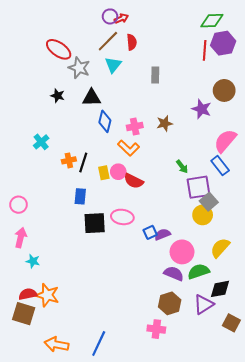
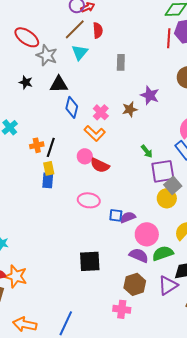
purple star: (202, 109) -> (150, 95), moved
pink cross: (135, 126) -> (101, 112), turned -35
yellow rectangle: (104, 173) -> (49, 168), moved
black square: (95, 223) -> (90, 261), moved
blue square: (150, 232) -> (116, 215), turned 32

